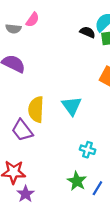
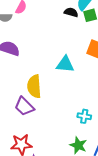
cyan triangle: (72, 106) -> (65, 64), moved, turned -42

